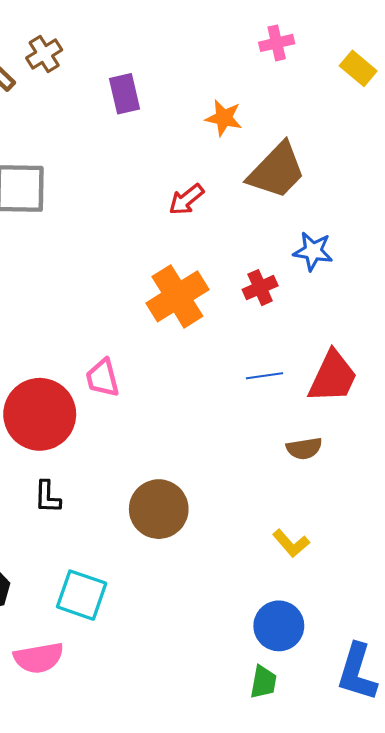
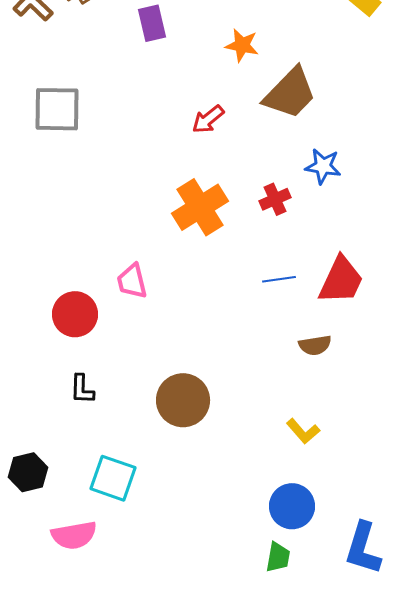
red circle: (40, 414) -> (75, 314), size x0.7

